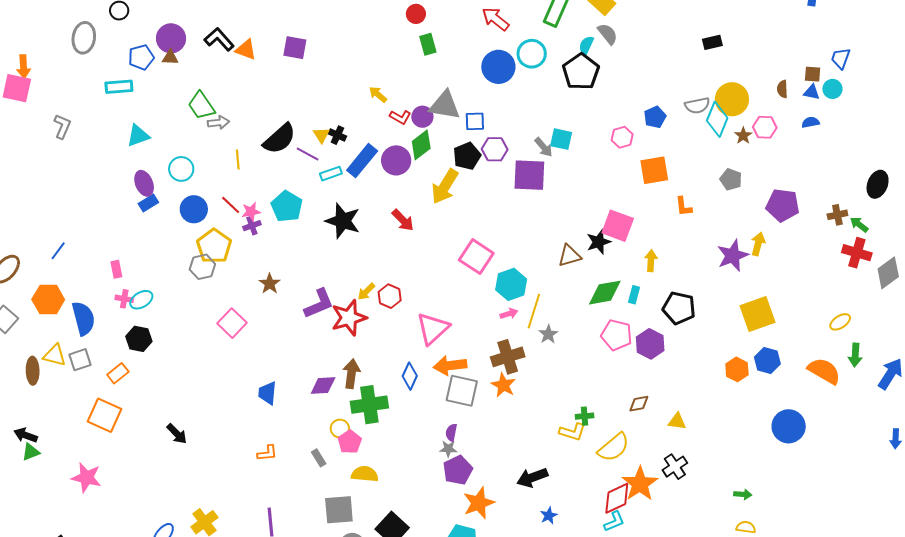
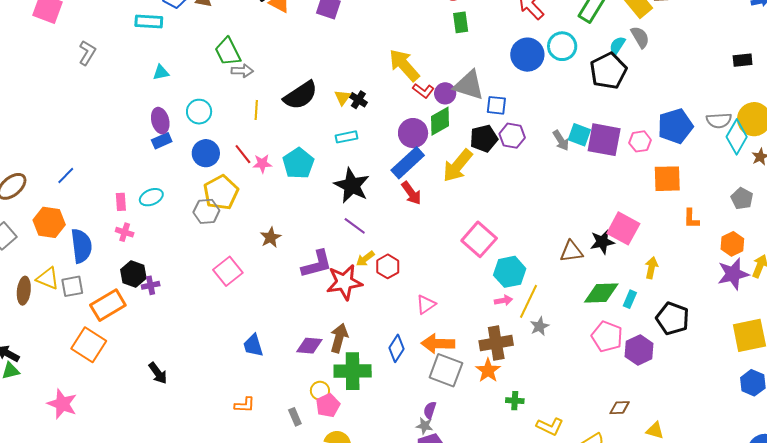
yellow arrow: (378, 94) -> (404, 65), size x1.8
blue pentagon: (655, 117) -> (675, 126), size x1.6
cyan triangle: (138, 136) -> (161, 73), size x0.7
purple line: (308, 154) -> (355, 226), moved
blue rectangle: (362, 161) -> (408, 163), moved
purple square: (529, 175) -> (604, 140), moved
purple cross: (252, 226) -> (151, 285), moved
cyan ellipse: (141, 300) -> (151, 197), moved
pink triangle: (433, 328) -> (426, 305), size x0.6
orange hexagon: (737, 369) -> (732, 244), moved
orange rectangle: (118, 373) -> (108, 305), size x1.6
blue trapezoid: (267, 393) -> (253, 345), turned -30
green cross: (585, 416) -> (515, 401), moved

